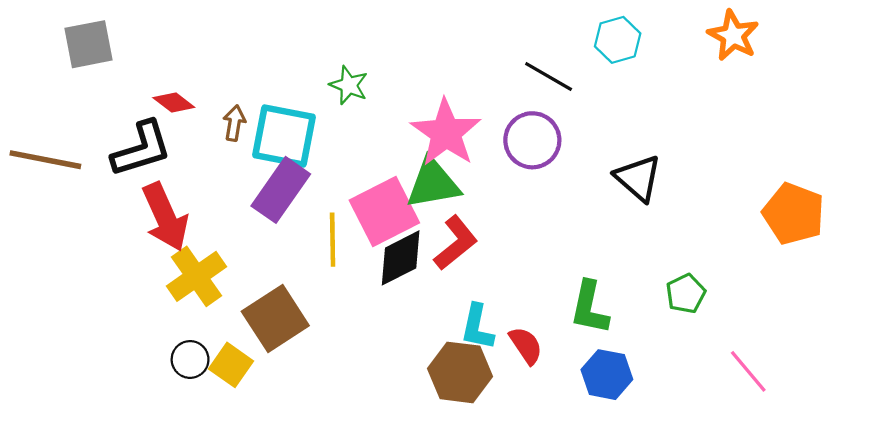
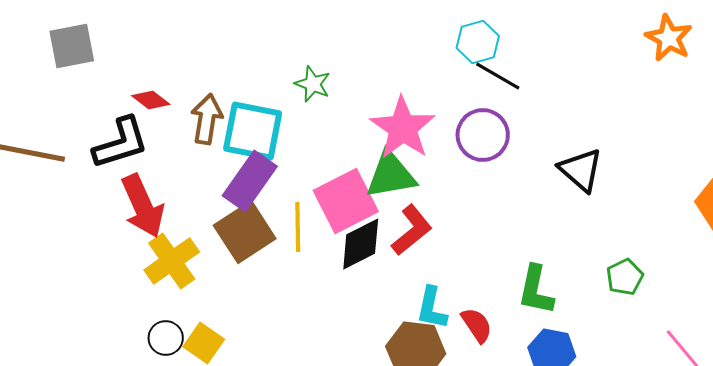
cyan hexagon: (618, 40) -> (478, 42), moved
brown arrow: (234, 123) -> (207, 119), size x1.5
brown square: (275, 318) -> (245, 232), moved

